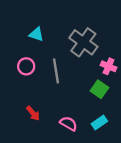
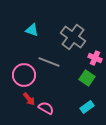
pink circle: (26, 66) -> (24, 75), moved, size x1.5
gray line: (56, 71) -> (49, 62), turned -60
pink semicircle: (69, 124) -> (46, 108), moved

